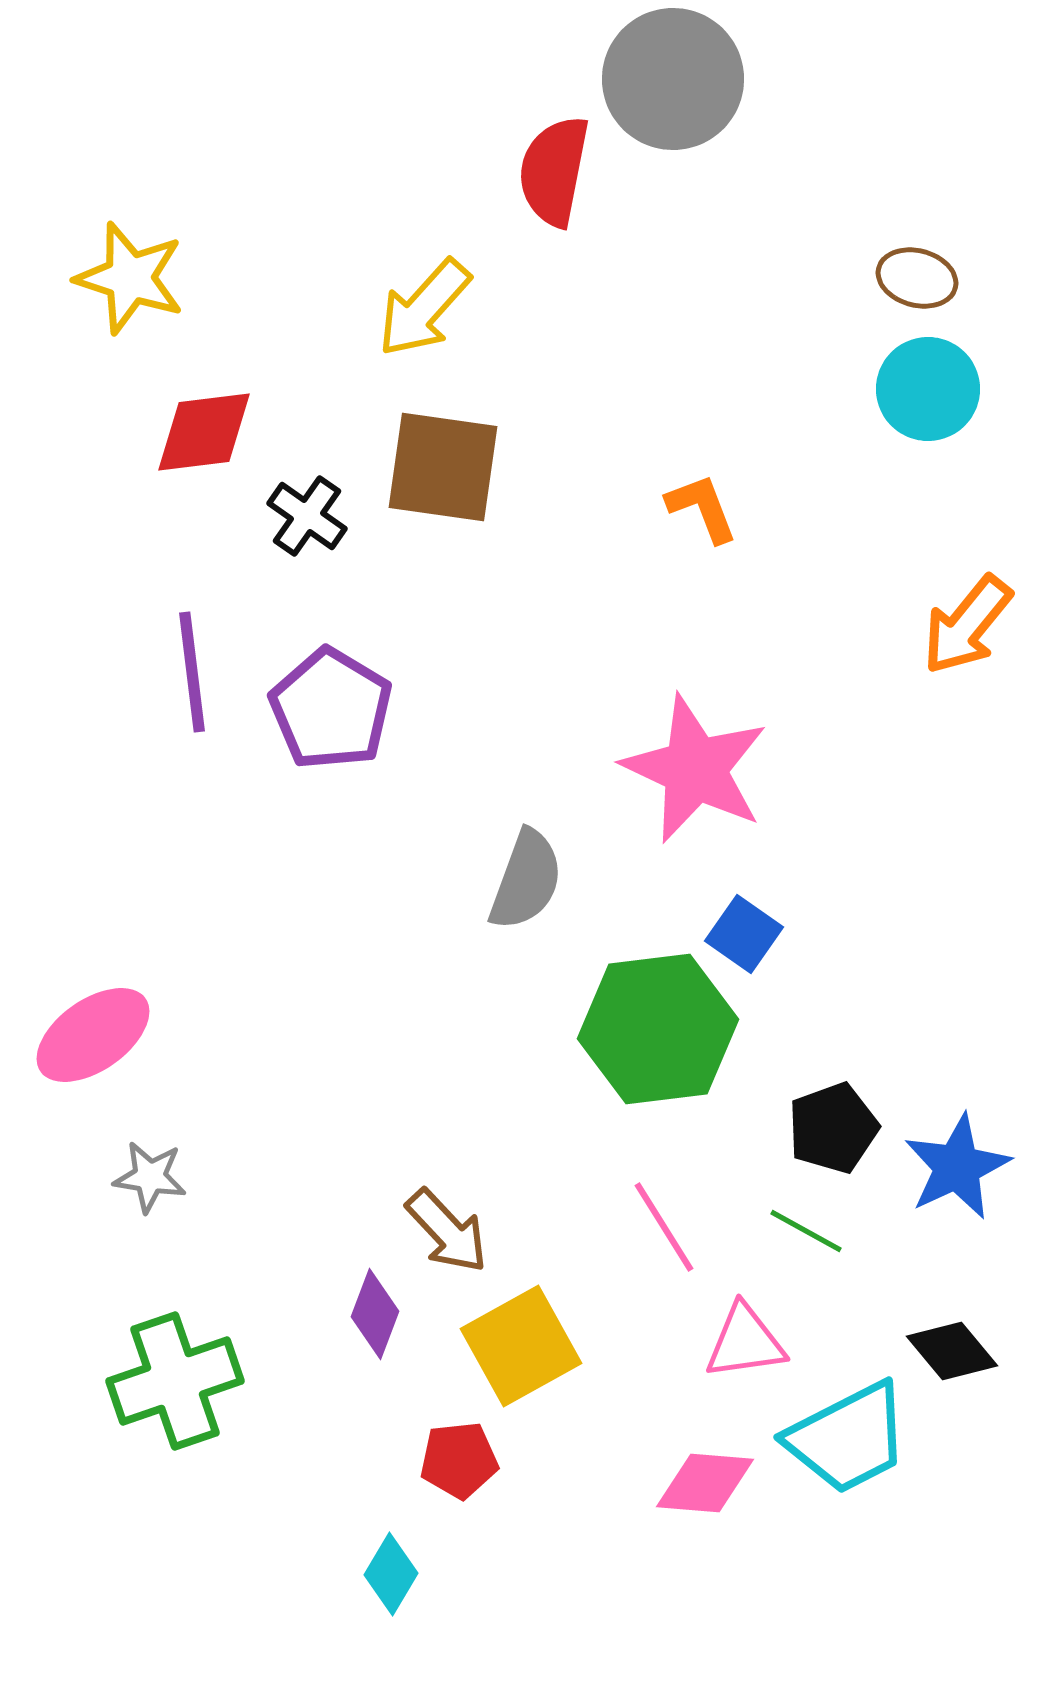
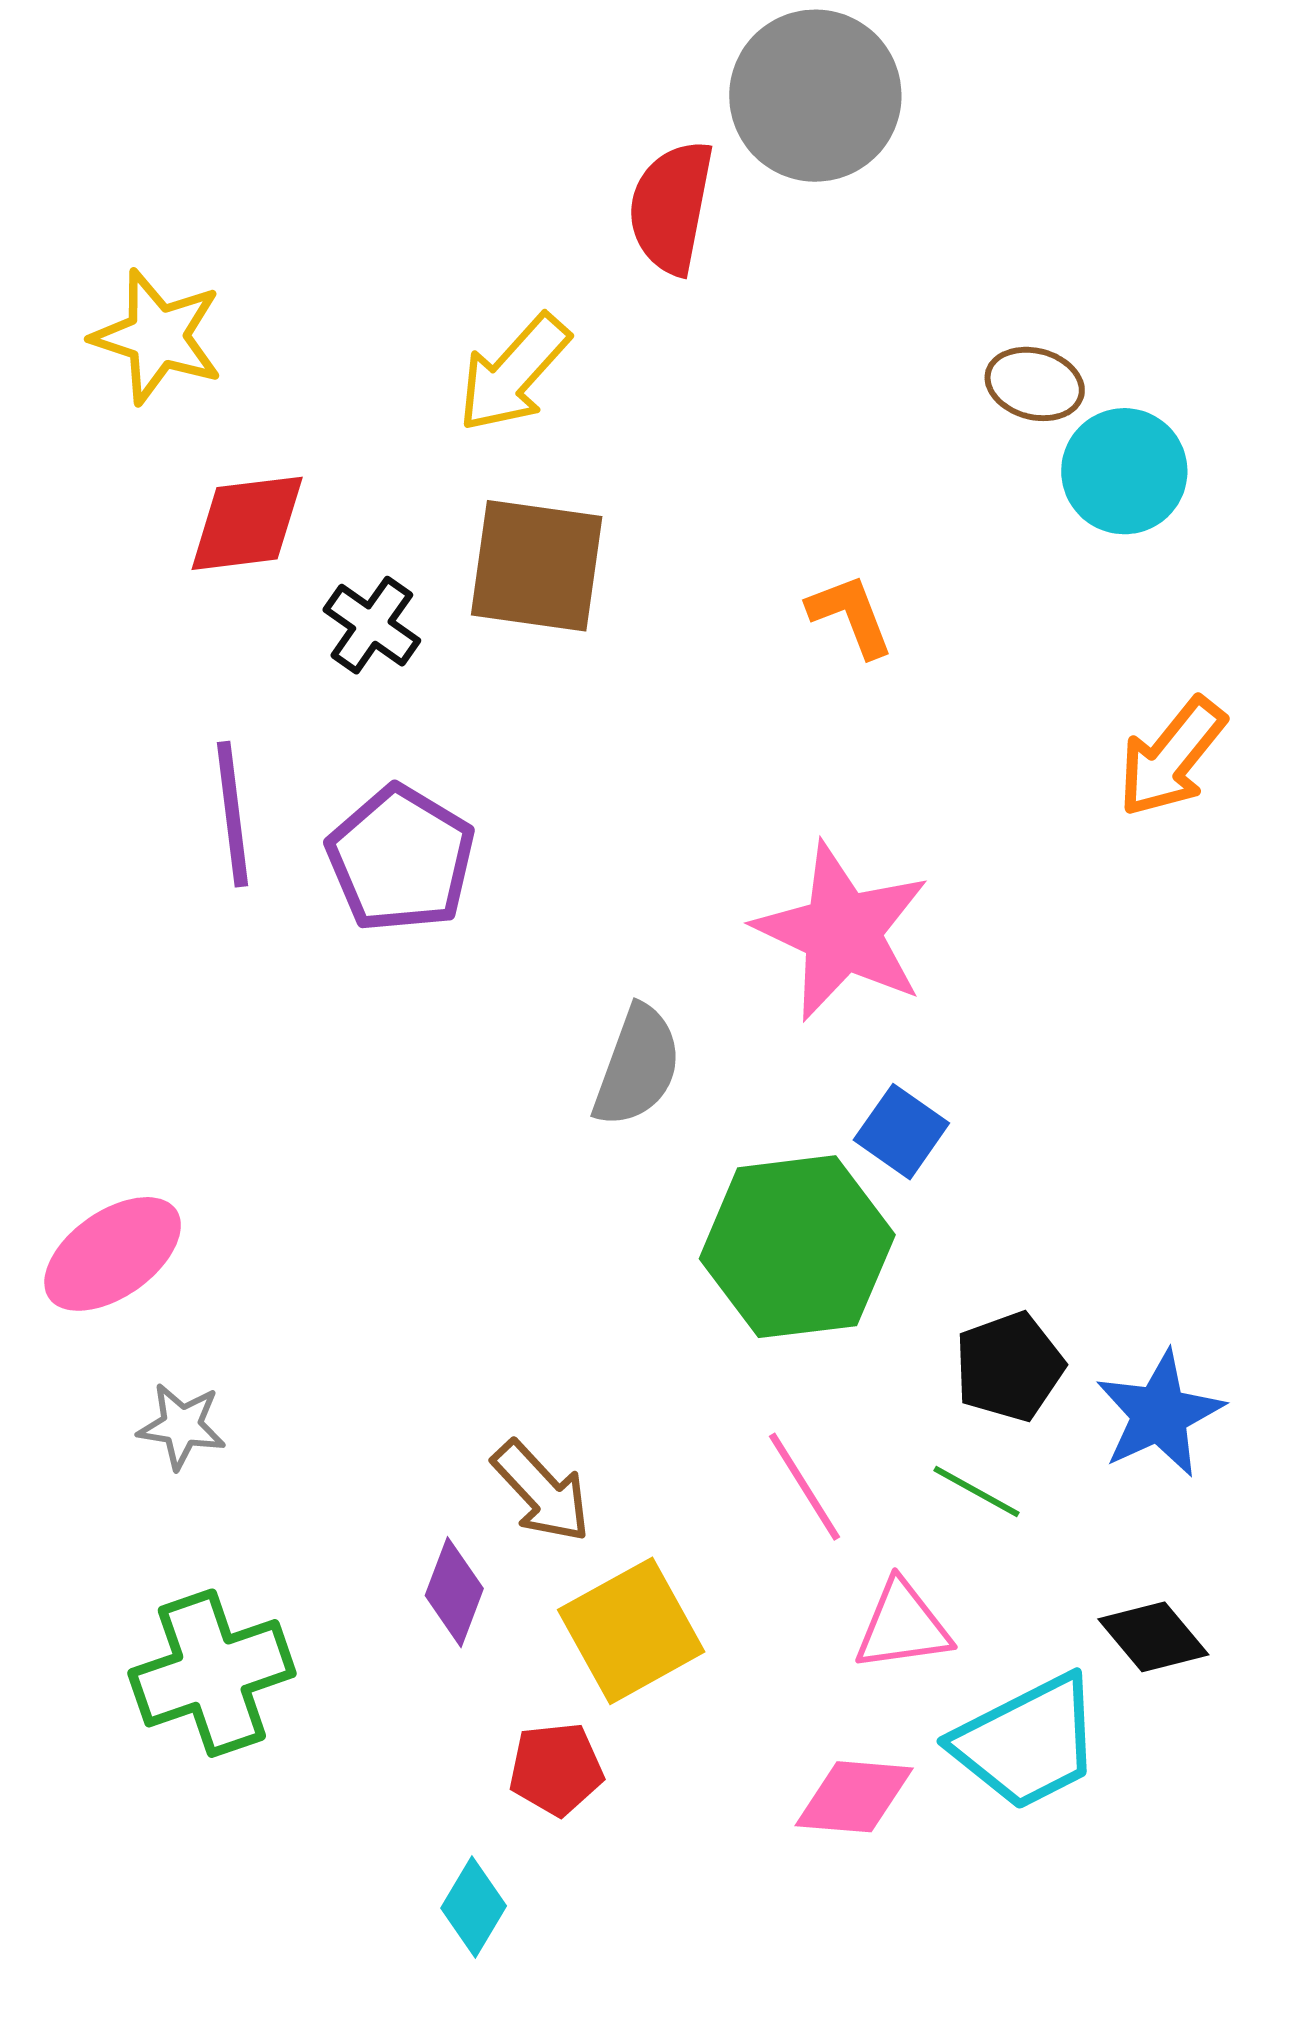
brown ellipse: (917, 278) -> (1035, 384), moved

